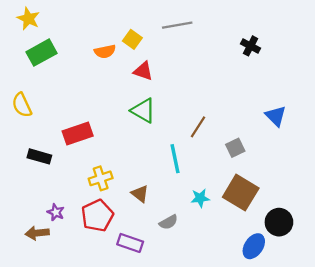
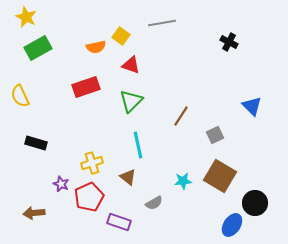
green triangle: (143, 111) -> (131, 101), turned 45
red rectangle: (78, 134) -> (86, 87), moved
cyan line: (175, 159) -> (138, 145), moved
purple star: (56, 212) -> (61, 184), moved

